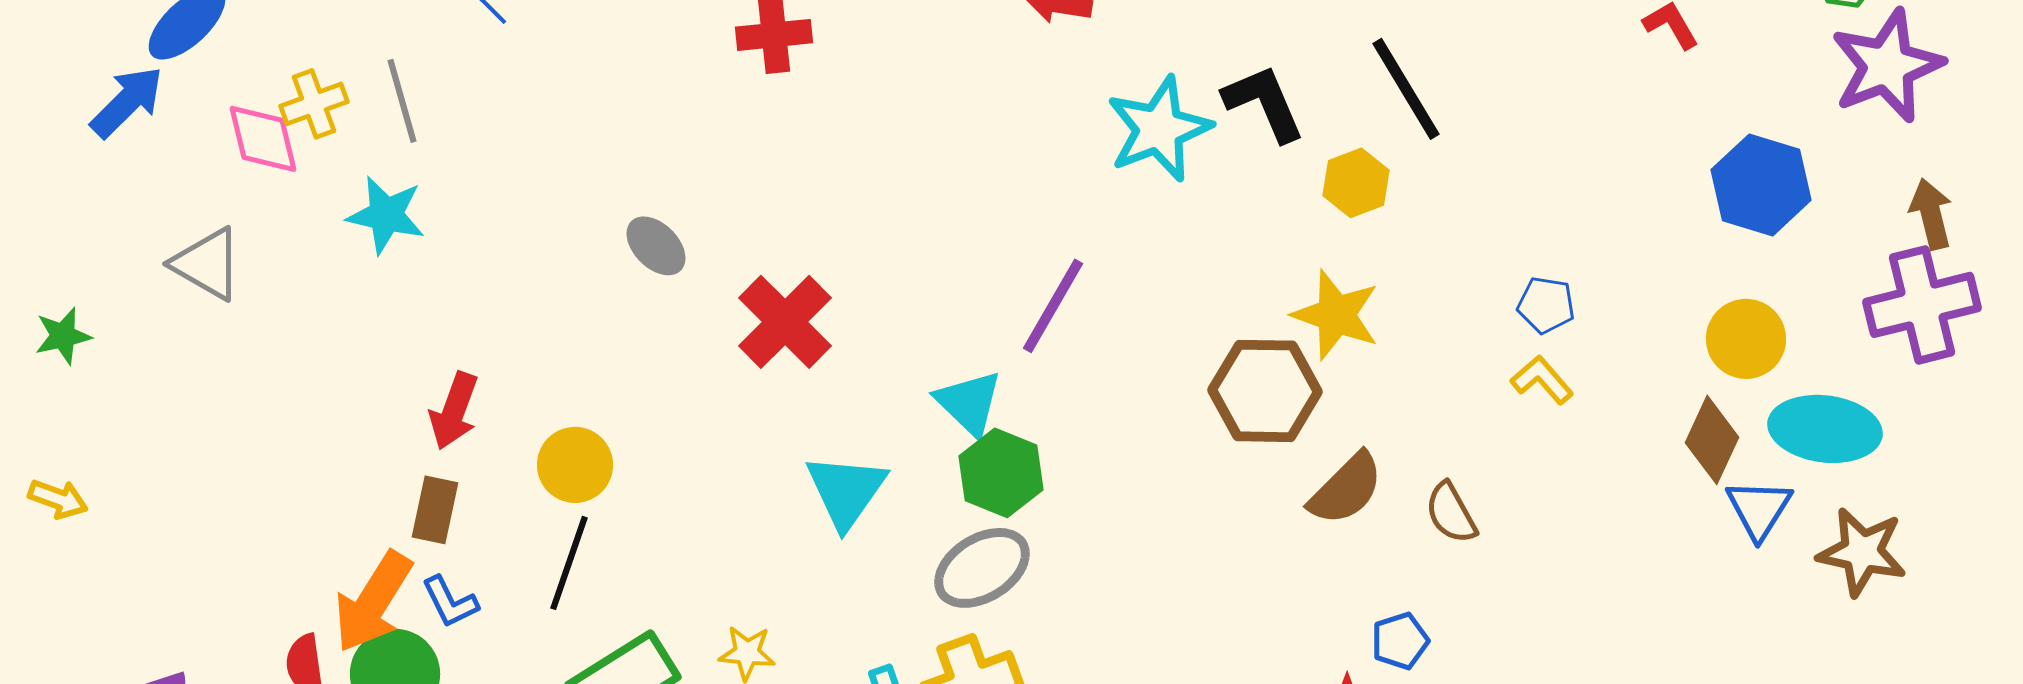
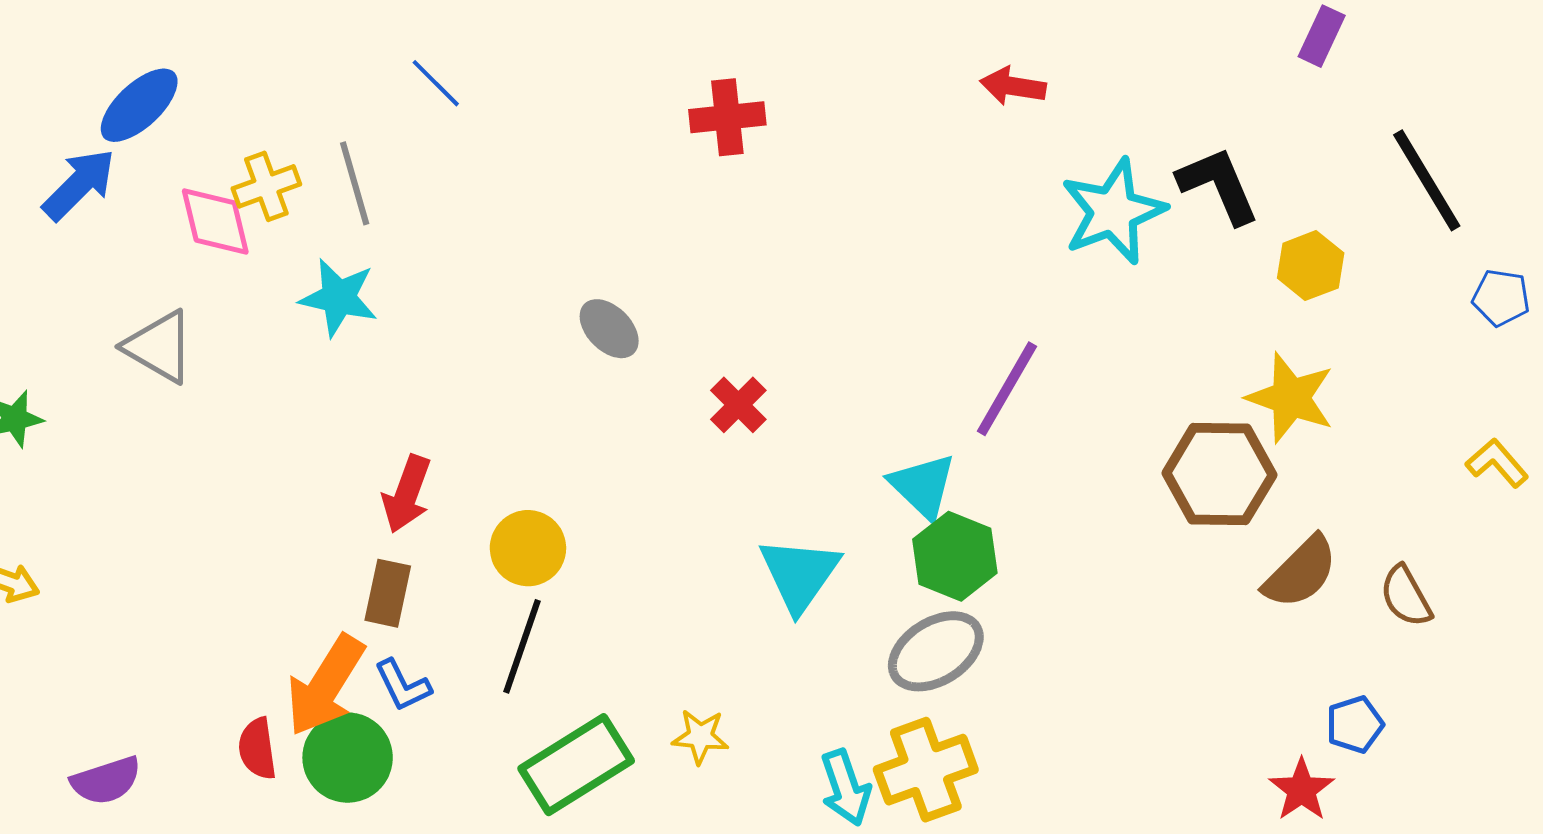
black line: (1406, 89) -> (1427, 180), moved
blue pentagon: (1546, 305) -> (1501, 298), moved
red cross: (785, 322) -> (738, 405), size x0.6

